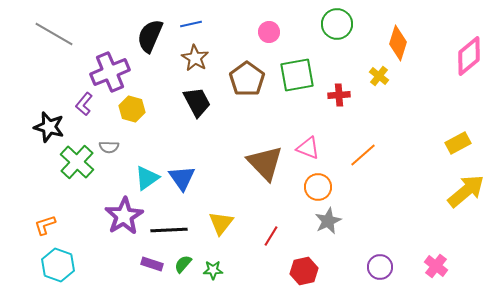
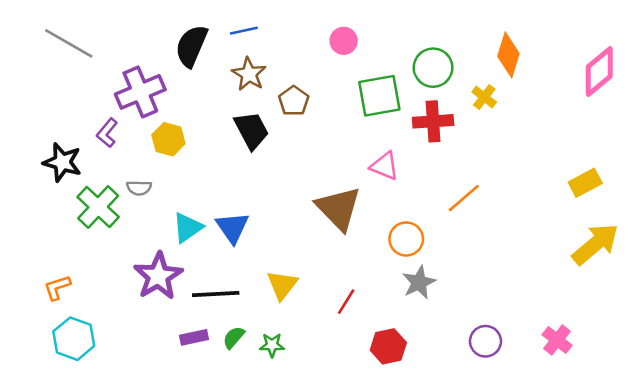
green circle: (337, 24) -> (433, 68), moved
brown pentagon: (247, 79) -> (294, 101), moved, size x0.7
red cross: (339, 95) -> (433, 121), size x1.4
pink triangle: (308, 148) -> (384, 166), moved
purple rectangle: (152, 264) -> (194, 337), turned -30

